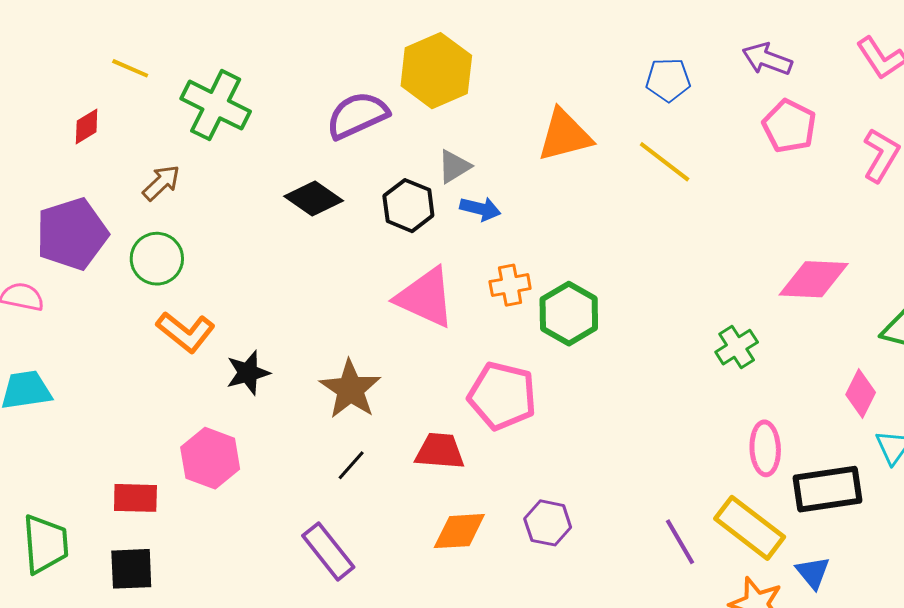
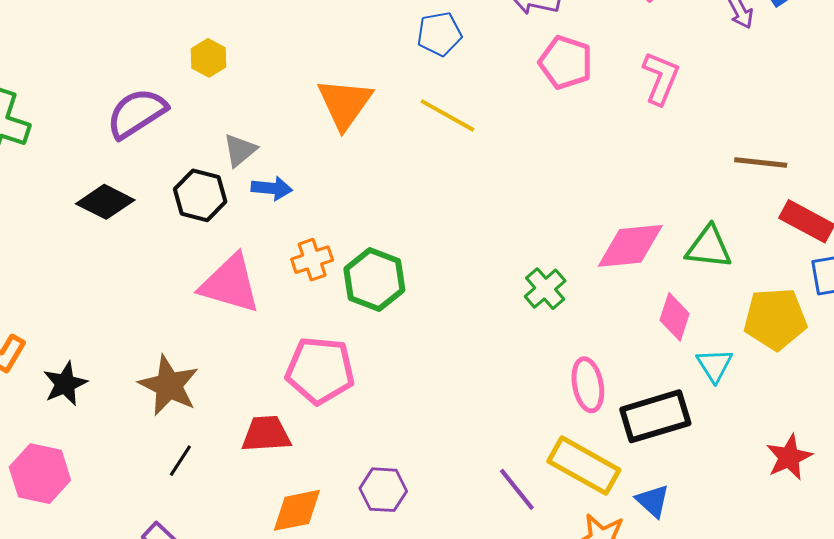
yellow hexagon: (436, 71) -> (209, 58), size x0.5
orange triangle: (565, 135) -> (345, 104), turned -32
pink diamond: (814, 279) -> (630, 246), moved

